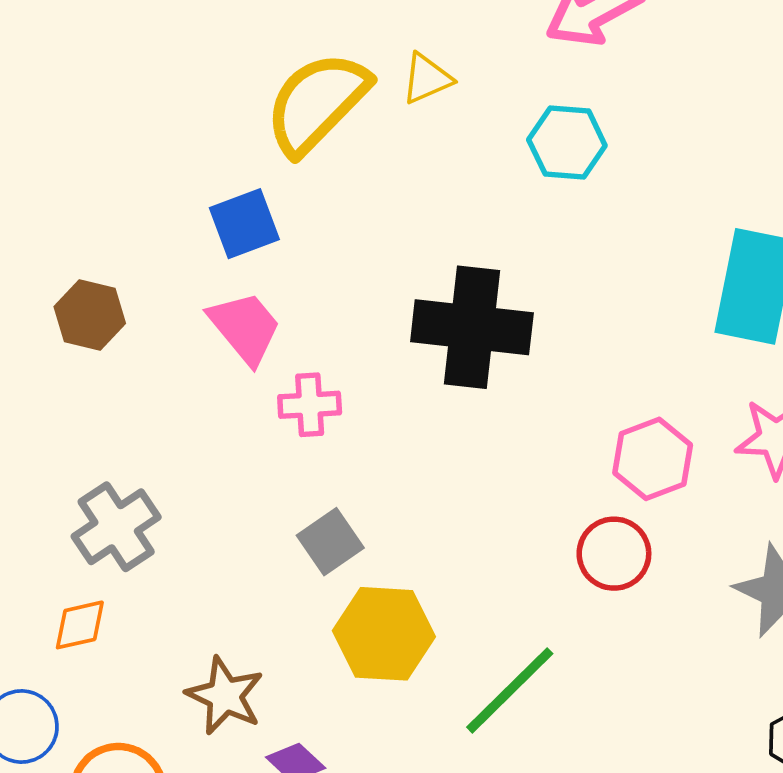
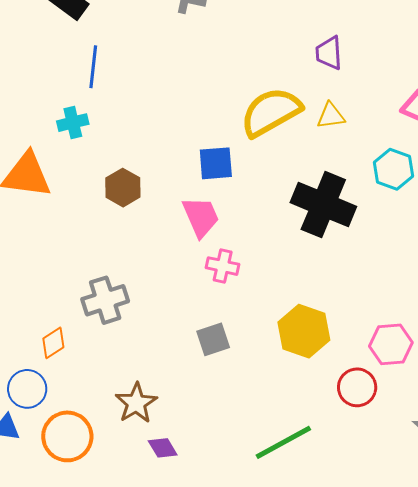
black cross: (472, 327) -> (323, 205), moved
orange diamond: (80, 625) -> (53, 343), moved, turned -36
yellow hexagon: (384, 634) -> (304, 331), moved

